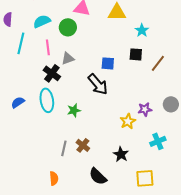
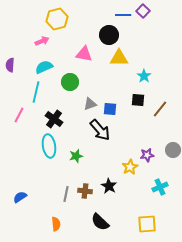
green circle: (68, 27) -> (70, 82), moved
cyan line: (21, 43) -> (36, 92), moved
pink line: (48, 47) -> (19, 115), moved, turned 35
gray triangle: (68, 58) -> (90, 104), moved
blue semicircle: (18, 102) -> (20, 197), moved
brown cross: (83, 145) -> (85, 191), turned -32
black star: (121, 154) -> (109, 186), moved

